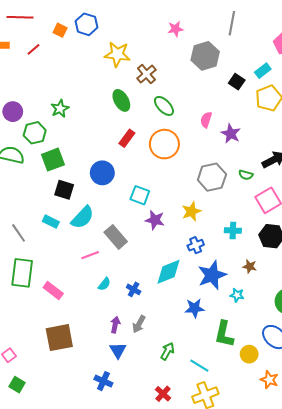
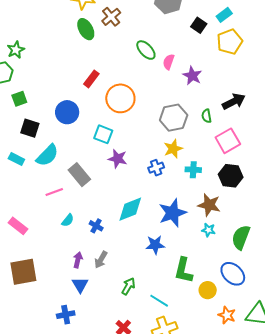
green ellipse: (121, 100) -> (86, 29), moved
green ellipse: (164, 106) -> (146, 50), moved
green star: (60, 109) -> (16, 50), moved
orange circle: (164, 144) -> (120, 98), moved
green square: (53, 160) -> (19, 99), size x0.7
green semicircle: (246, 175) -> (206, 116), turned 64
yellow star: (191, 211) -> (173, 149), moved
blue cross: (196, 245) -> (156, 168), moved
brown star: (250, 266) -> (209, 205), size x1.6
cyan star: (237, 295) -> (208, 230), moved
blue cross: (103, 381) -> (66, 315), turned -36

